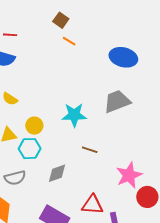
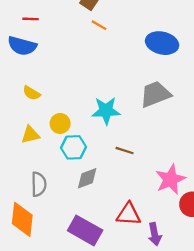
cyan hexagon: (30, 149) -> (74, 147), moved
gray semicircle: (15, 178) -> (39, 184), turned -75

